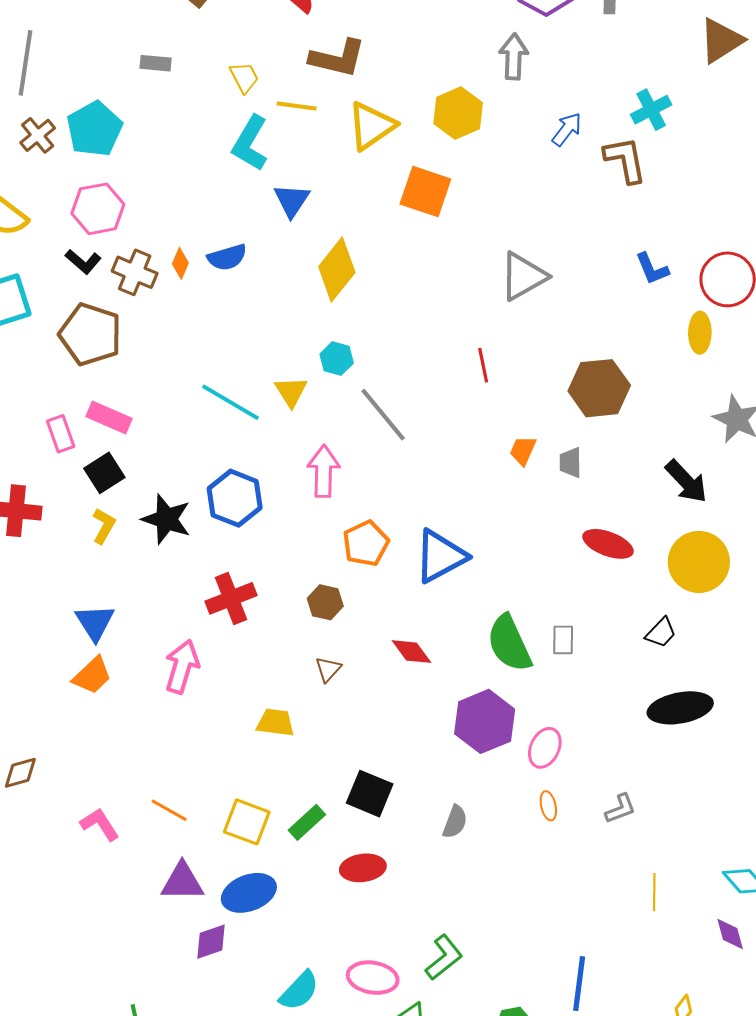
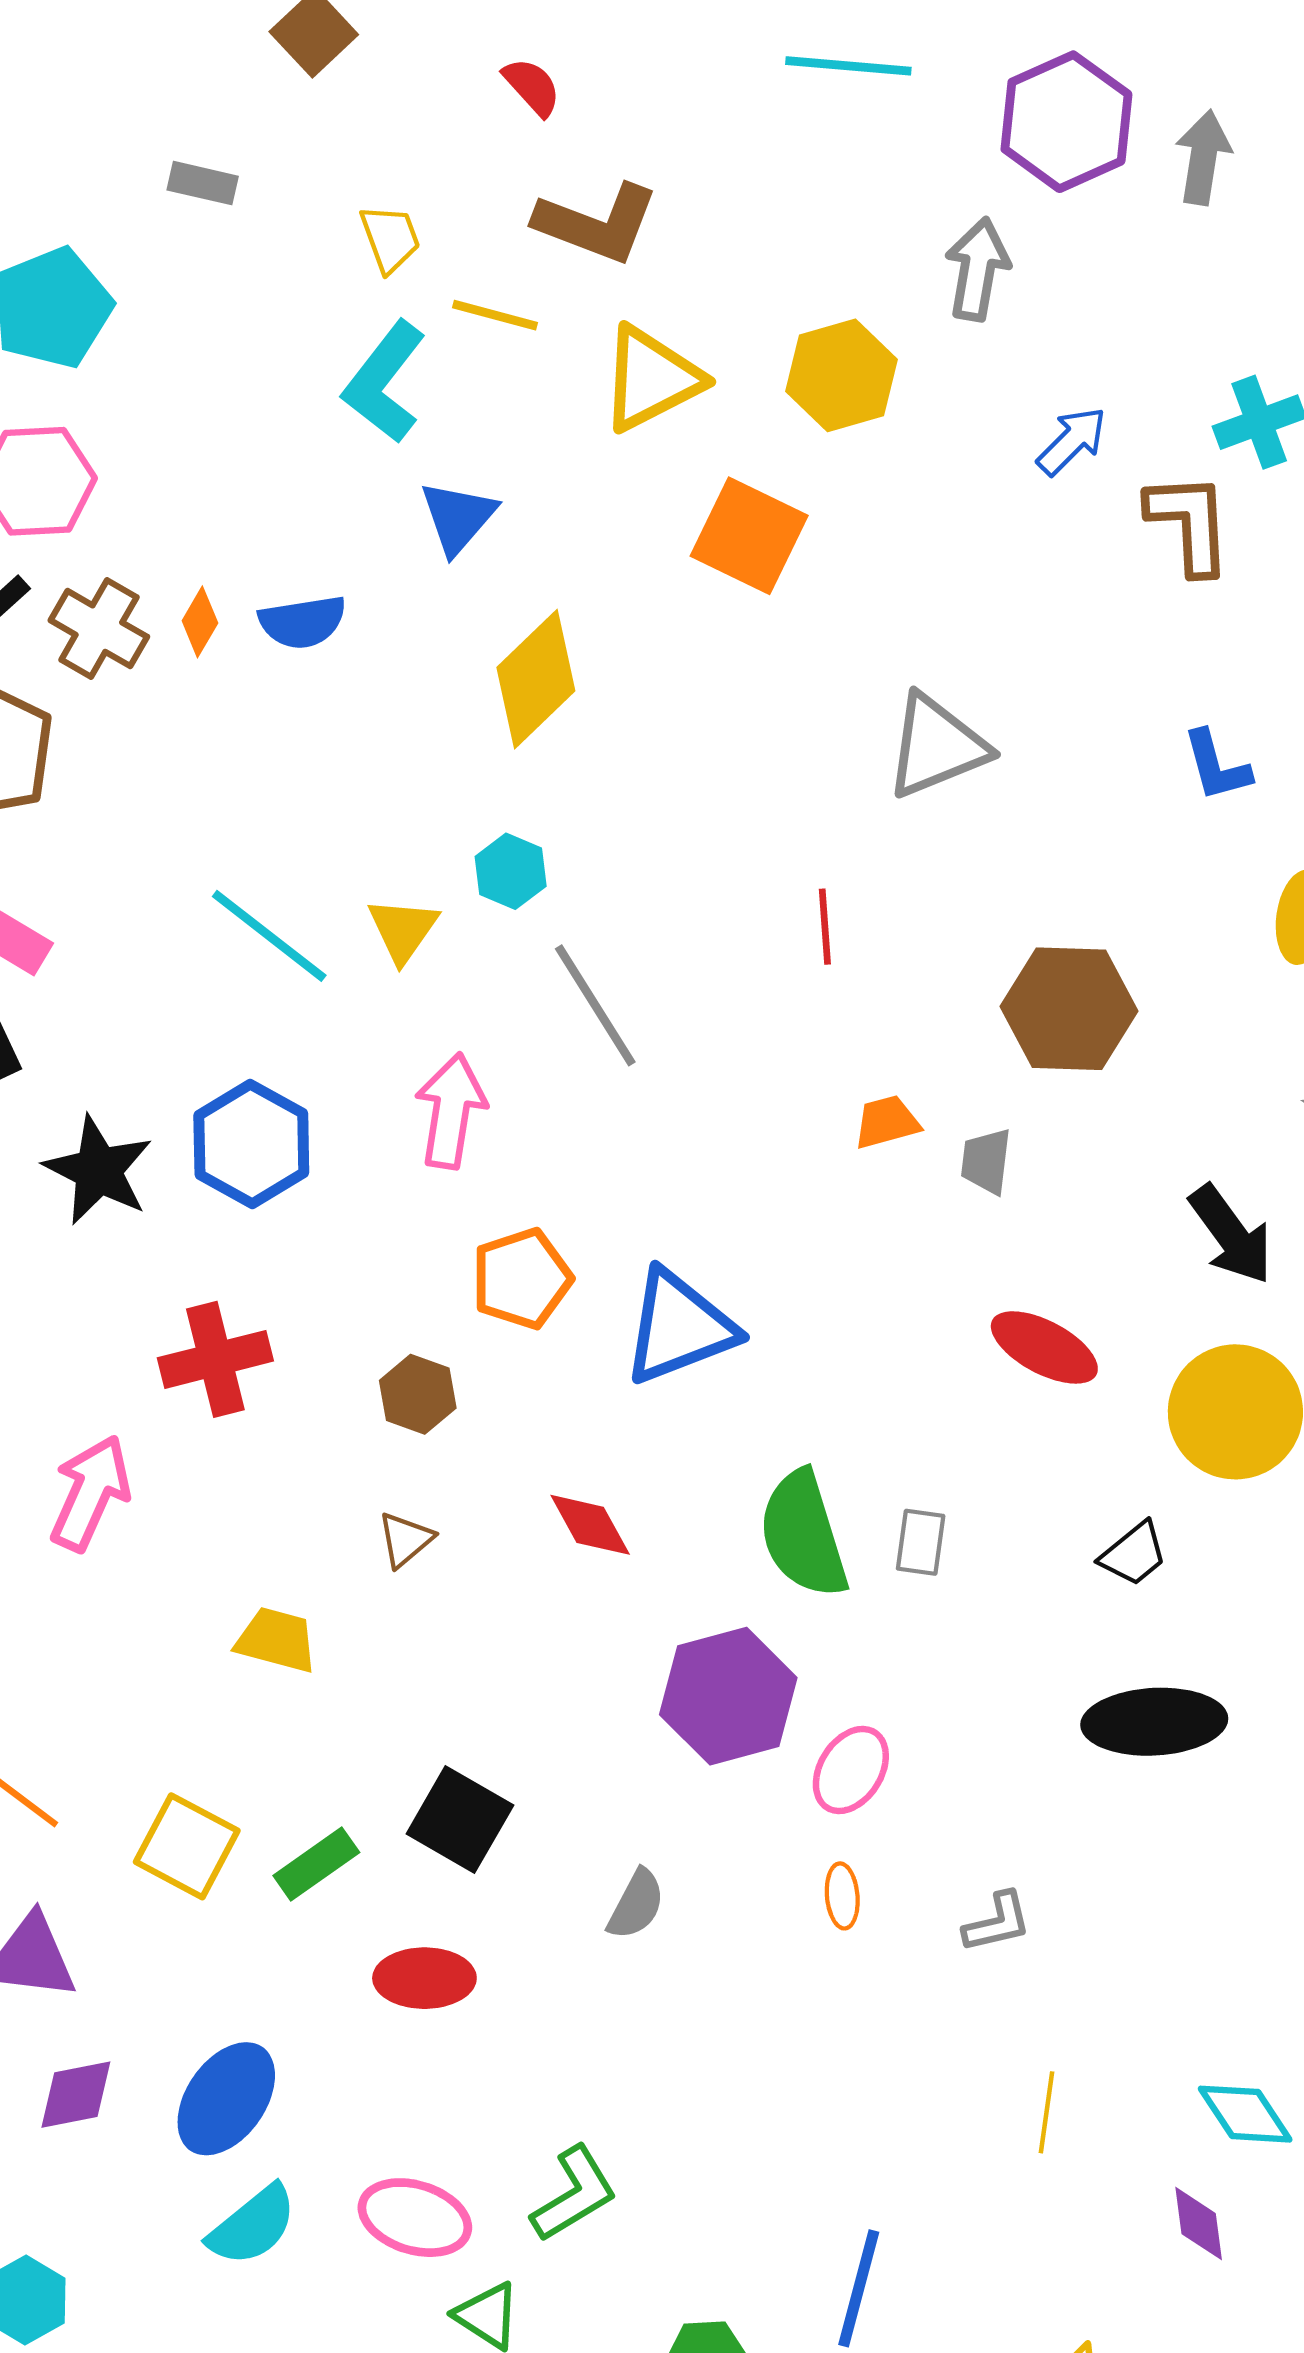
orange trapezoid: (523, 451) -> (887, 1122), turned 44
blue ellipse: (249, 893) -> (226, 2099), moved, turned -42

